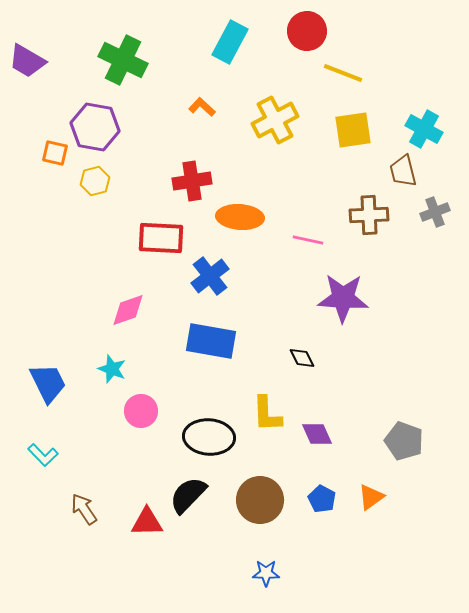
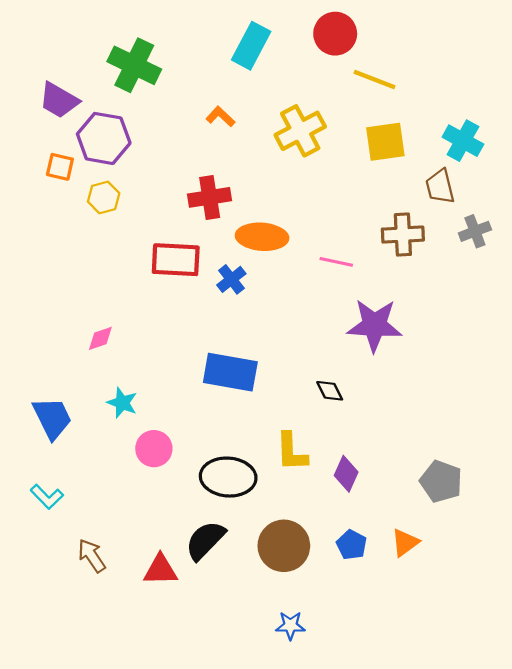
purple trapezoid: (27, 61) -> (59, 100), moved
blue cross: (210, 276) -> (231, 279), moved, size x0.7
pink diamond: (128, 310) -> (100, 338), moved, size x0.7
purple diamond: (317, 434) -> (346, 474), turned 48

